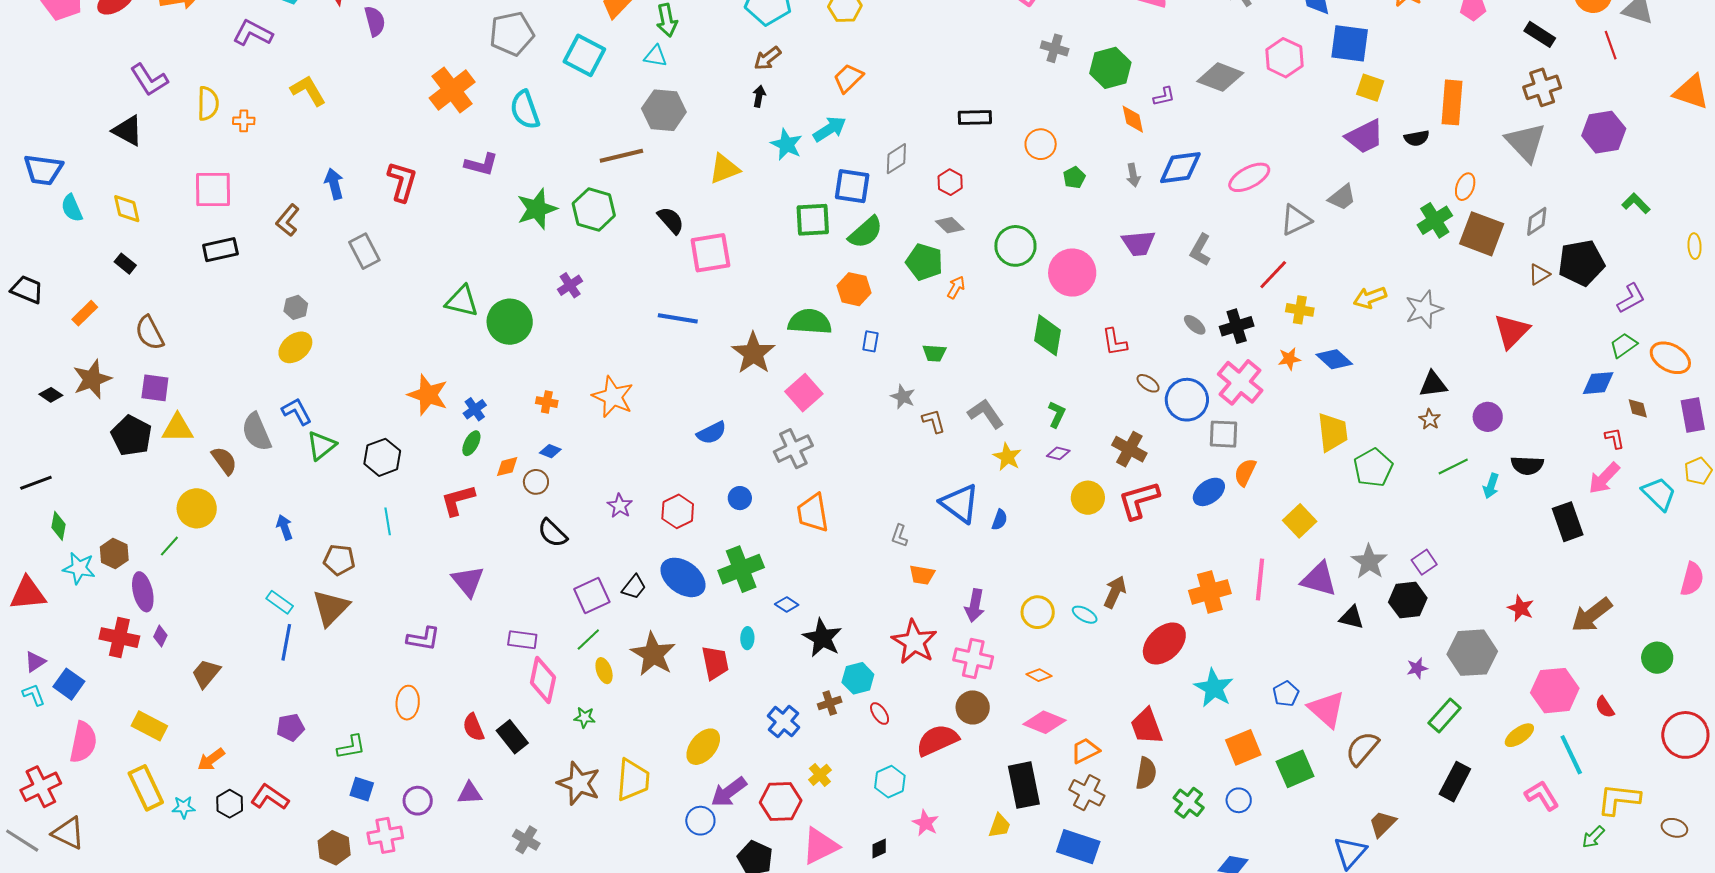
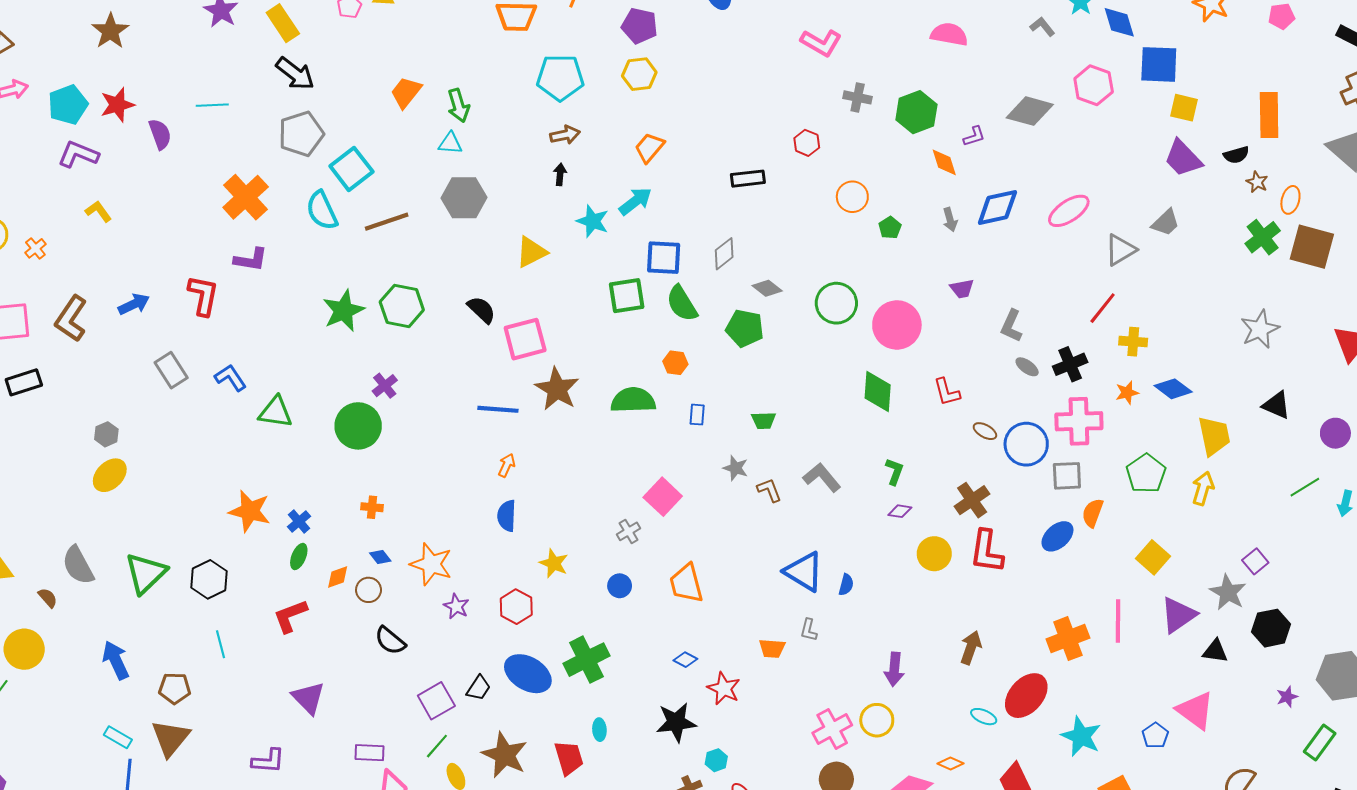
purple L-shape: (253, 33) -> (78, 154), moved
cyan square: (584, 55) -> (351, 169), moved, turned 30
brown arrow: (767, 58) -> (565, 135), turned -148
yellow L-shape: (308, 90) -> (98, 211), size x0.7
black rectangle: (975, 117) -> (748, 179), moved
orange cross: (244, 121) -> (35, 248), turned -35
purple trapezoid: (1365, 137) -> (1183, 158), turned 78
brown line: (621, 156) -> (387, 222), moved
gray diamond: (896, 159) -> (724, 254), moved
purple L-shape: (481, 164) -> (251, 260), moved
red hexagon: (950, 182) -> (807, 143), moved
blue arrow: (334, 184) -> (134, 304), turned 84
brown L-shape: (288, 220) -> (71, 319), moved, size x1.4
green semicircle: (866, 232) -> (682, 304), turned 105
purple trapezoid: (1139, 243) -> (962, 289), size x0.7
gray L-shape: (1200, 250) -> (1011, 326), moved
orange arrow: (956, 287) -> (507, 465), moved
orange hexagon: (854, 289) -> (675, 363), size x0.7
yellow arrow: (1370, 298) -> (1203, 488), moved, turned 132
green circle: (510, 322) -> (358, 426), moved
brown star: (753, 353) -> (557, 389), moved
pink cross: (1240, 382) -> (1079, 421), turned -36
black triangle: (1433, 384) -> (1276, 405), turned 36
pink square: (804, 393) -> (663, 497), moved
orange star: (613, 397) -> (431, 564), moved
blue L-shape: (297, 411) -> (231, 378), moved
brown star: (1430, 419) -> (1257, 182), moved
yellow trapezoid: (1333, 432) -> (1214, 436), moved
blue semicircle: (712, 433) -> (507, 516), moved, turned 124
green triangle: (321, 446) -> (146, 573), size x1.4
gray cross: (793, 449) -> (628, 531), size x0.6
brown cross: (1129, 449) -> (972, 500), turned 32
blue diamond: (550, 451) -> (380, 557), turned 35
yellow star: (1007, 457) -> (554, 563), moved
brown semicircle: (224, 461) -> (48, 598), size x0.7
green pentagon: (1373, 468) -> (1146, 473), moved
blue circle: (740, 498) -> (620, 586), moved
red L-shape: (1139, 500) -> (987, 551), turned -60
orange trapezoid: (813, 513) -> (686, 583), moved
blue arrow: (284, 527) -> (116, 660), size x1.5
gray L-shape: (899, 536) -> (809, 630), moved
purple square: (1424, 562) -> (1255, 561), moved
purple triangle: (1319, 579) -> (1178, 615), turned -45
blue diamond: (787, 605) -> (685, 660), moved
purple arrow: (975, 606) -> (894, 669), moved
yellow circle: (1038, 612) -> (877, 720), moved
cyan ellipse: (1085, 615) -> (984, 717), moved
black star: (822, 638) -> (676, 722), turned -30
red star: (914, 642) -> (724, 688), moved, size x0.7
pink cross: (973, 658) -> (832, 729), turned -36
orange diamond: (1039, 675) -> (950, 764), moved
cyan hexagon: (858, 678) -> (716, 760), size x0.7
pink triangle: (1327, 709) -> (1195, 710), moved

